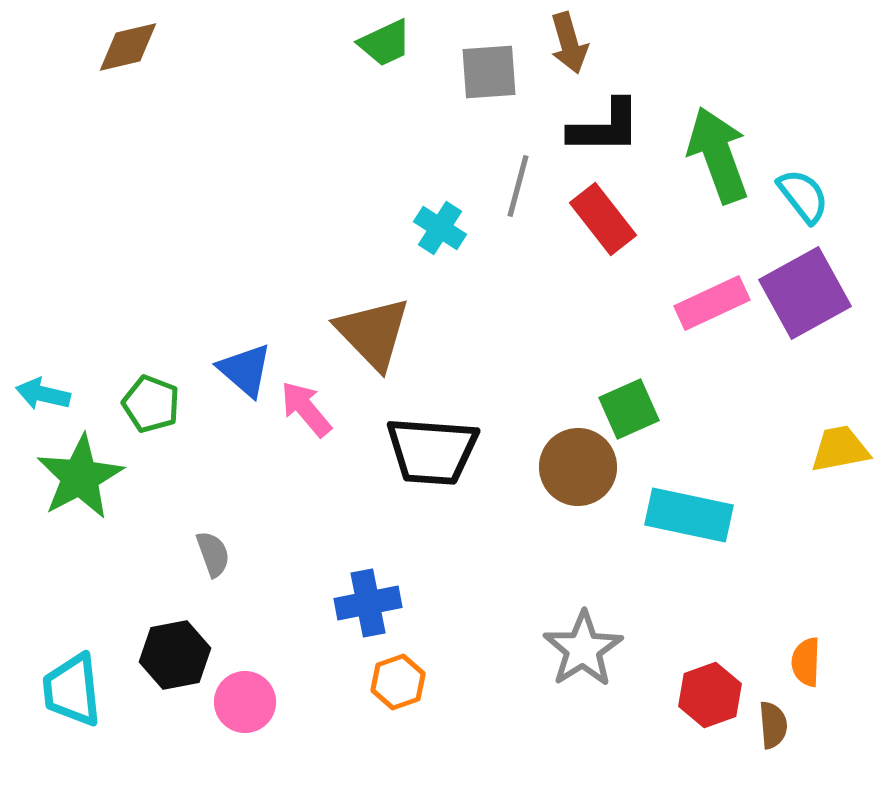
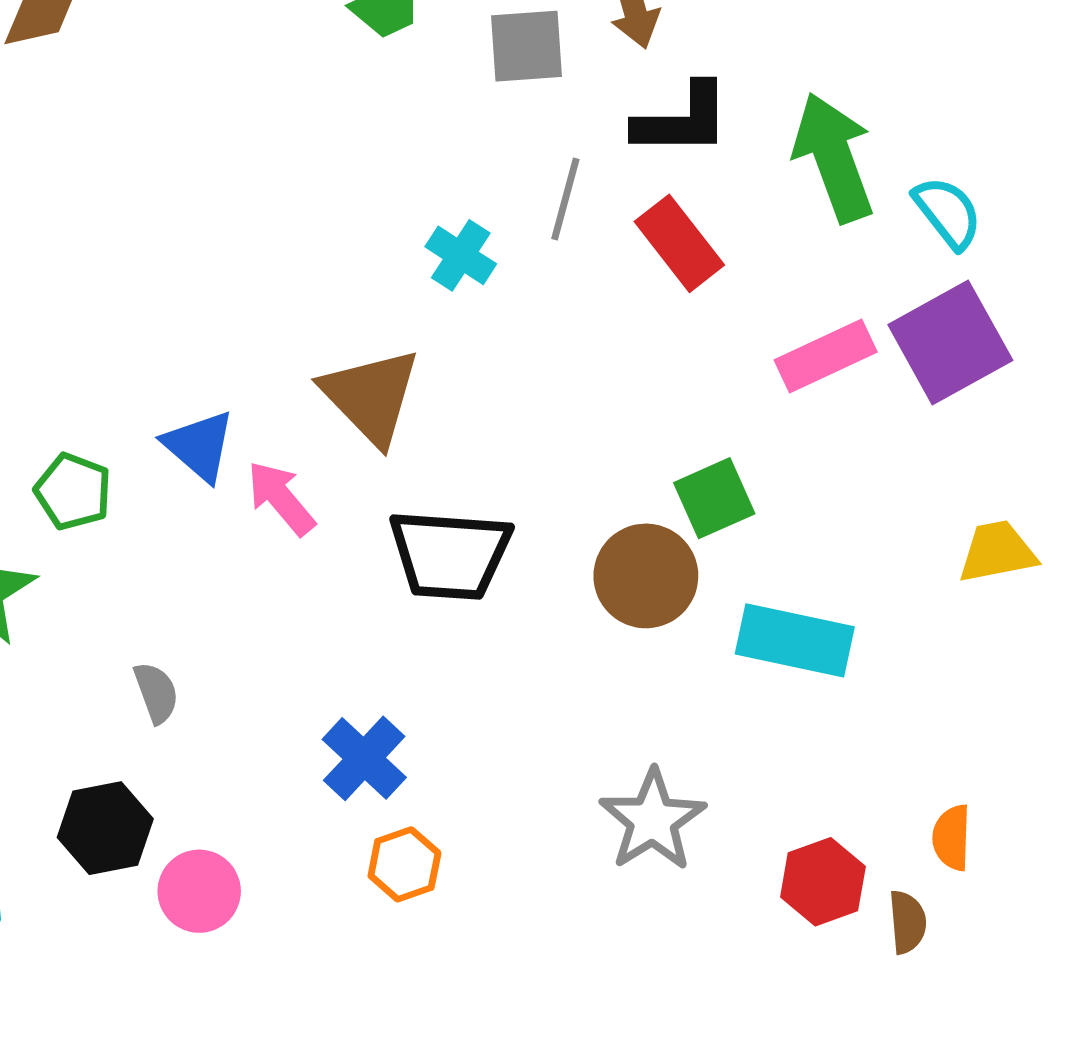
blue cross: (368, 603) -> (364, 758), turned -36

